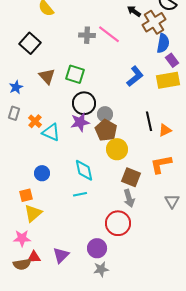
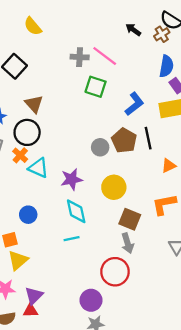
brown cross: (154, 22) -> (162, 34), moved, size x0.6
green square: (75, 74) -> (96, 87), moved
black circle: (84, 103) -> (27, 132), moved
black line: (149, 121) -> (148, 138), moved
purple star: (80, 122) -> (72, 179), moved
brown pentagon: (106, 130) -> (124, 140), moved
purple triangle: (61, 255) -> (34, 296), moved
red triangle: (34, 257) -> (30, 311), moved

